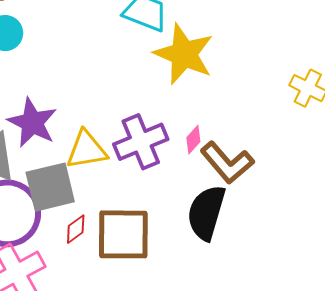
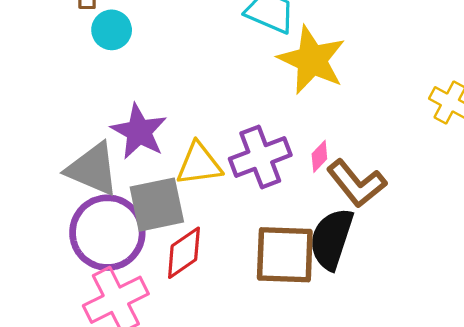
red diamond: (76, 229) -> (184, 253), size x1.6
brown square: (123, 234) -> (285, 255), moved

